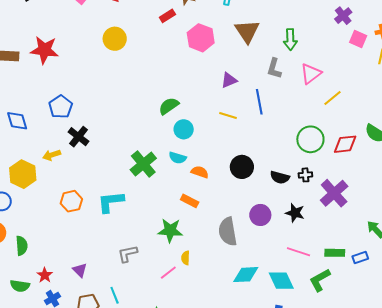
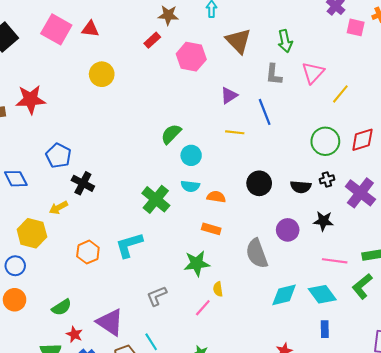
green semicircle: (22, 246) -> (62, 307), moved, turned 72
purple triangle: (80, 270) -> (110, 322), size x1.8

